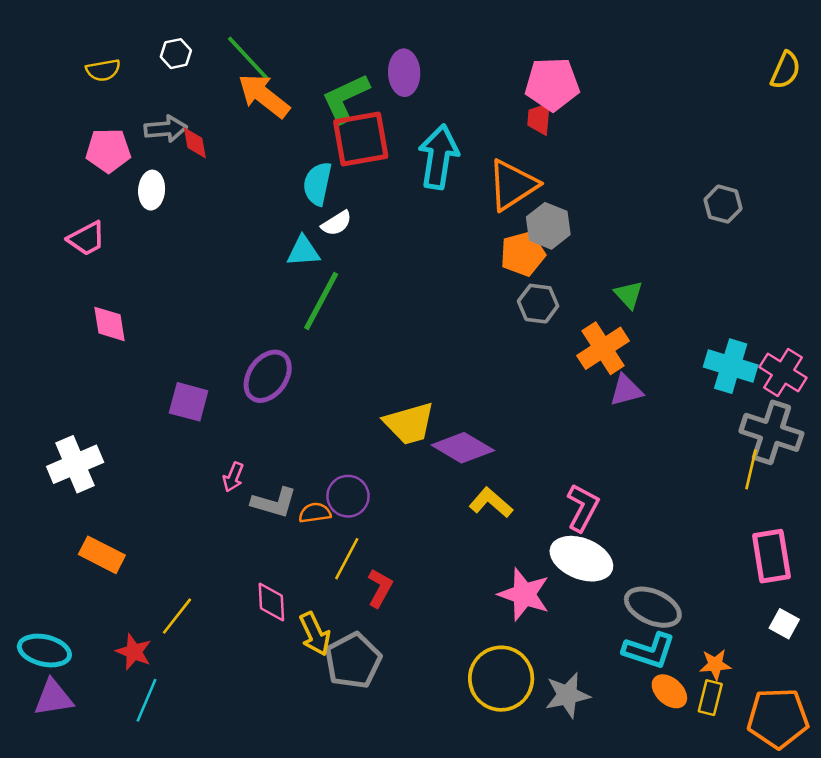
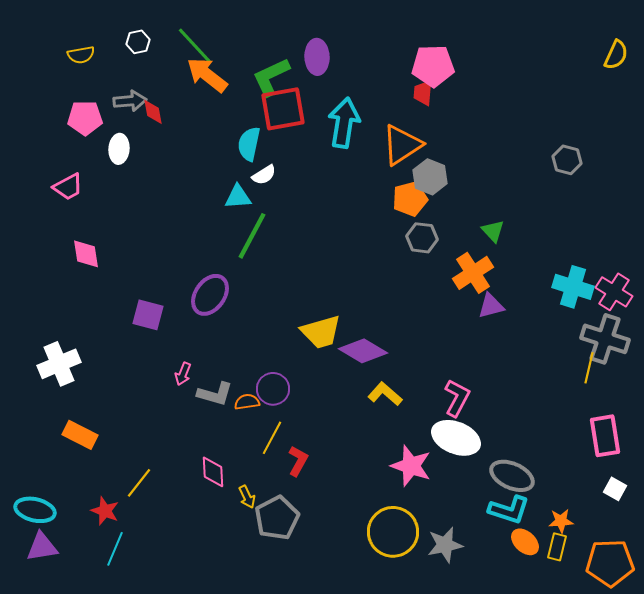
yellow arrow: (315, 634) -> (247, 497), size x0.7

